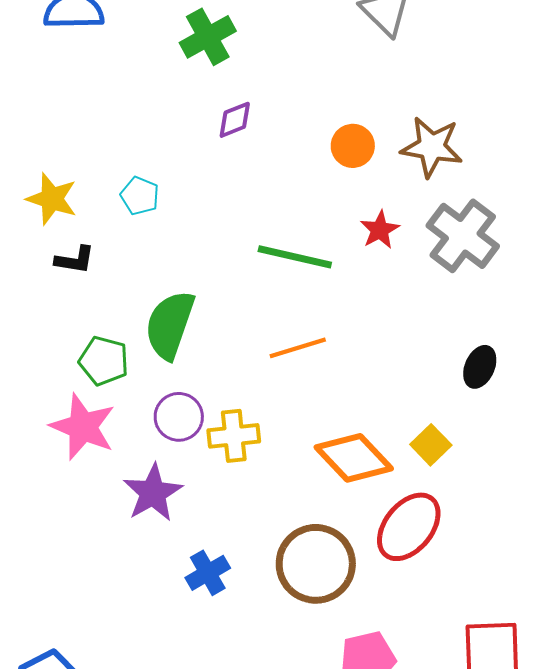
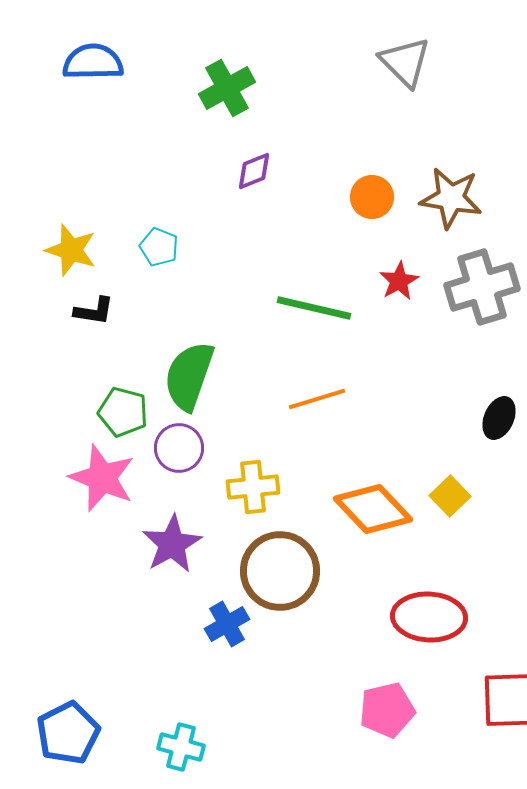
gray cross: (463, 236) -> (482, 287), turned 36
purple circle: (179, 417) -> (179, 448), moved
red ellipse: (409, 527) -> (429, 617), moved, turned 54
brown circle: (316, 564) -> (280, 571), moved

